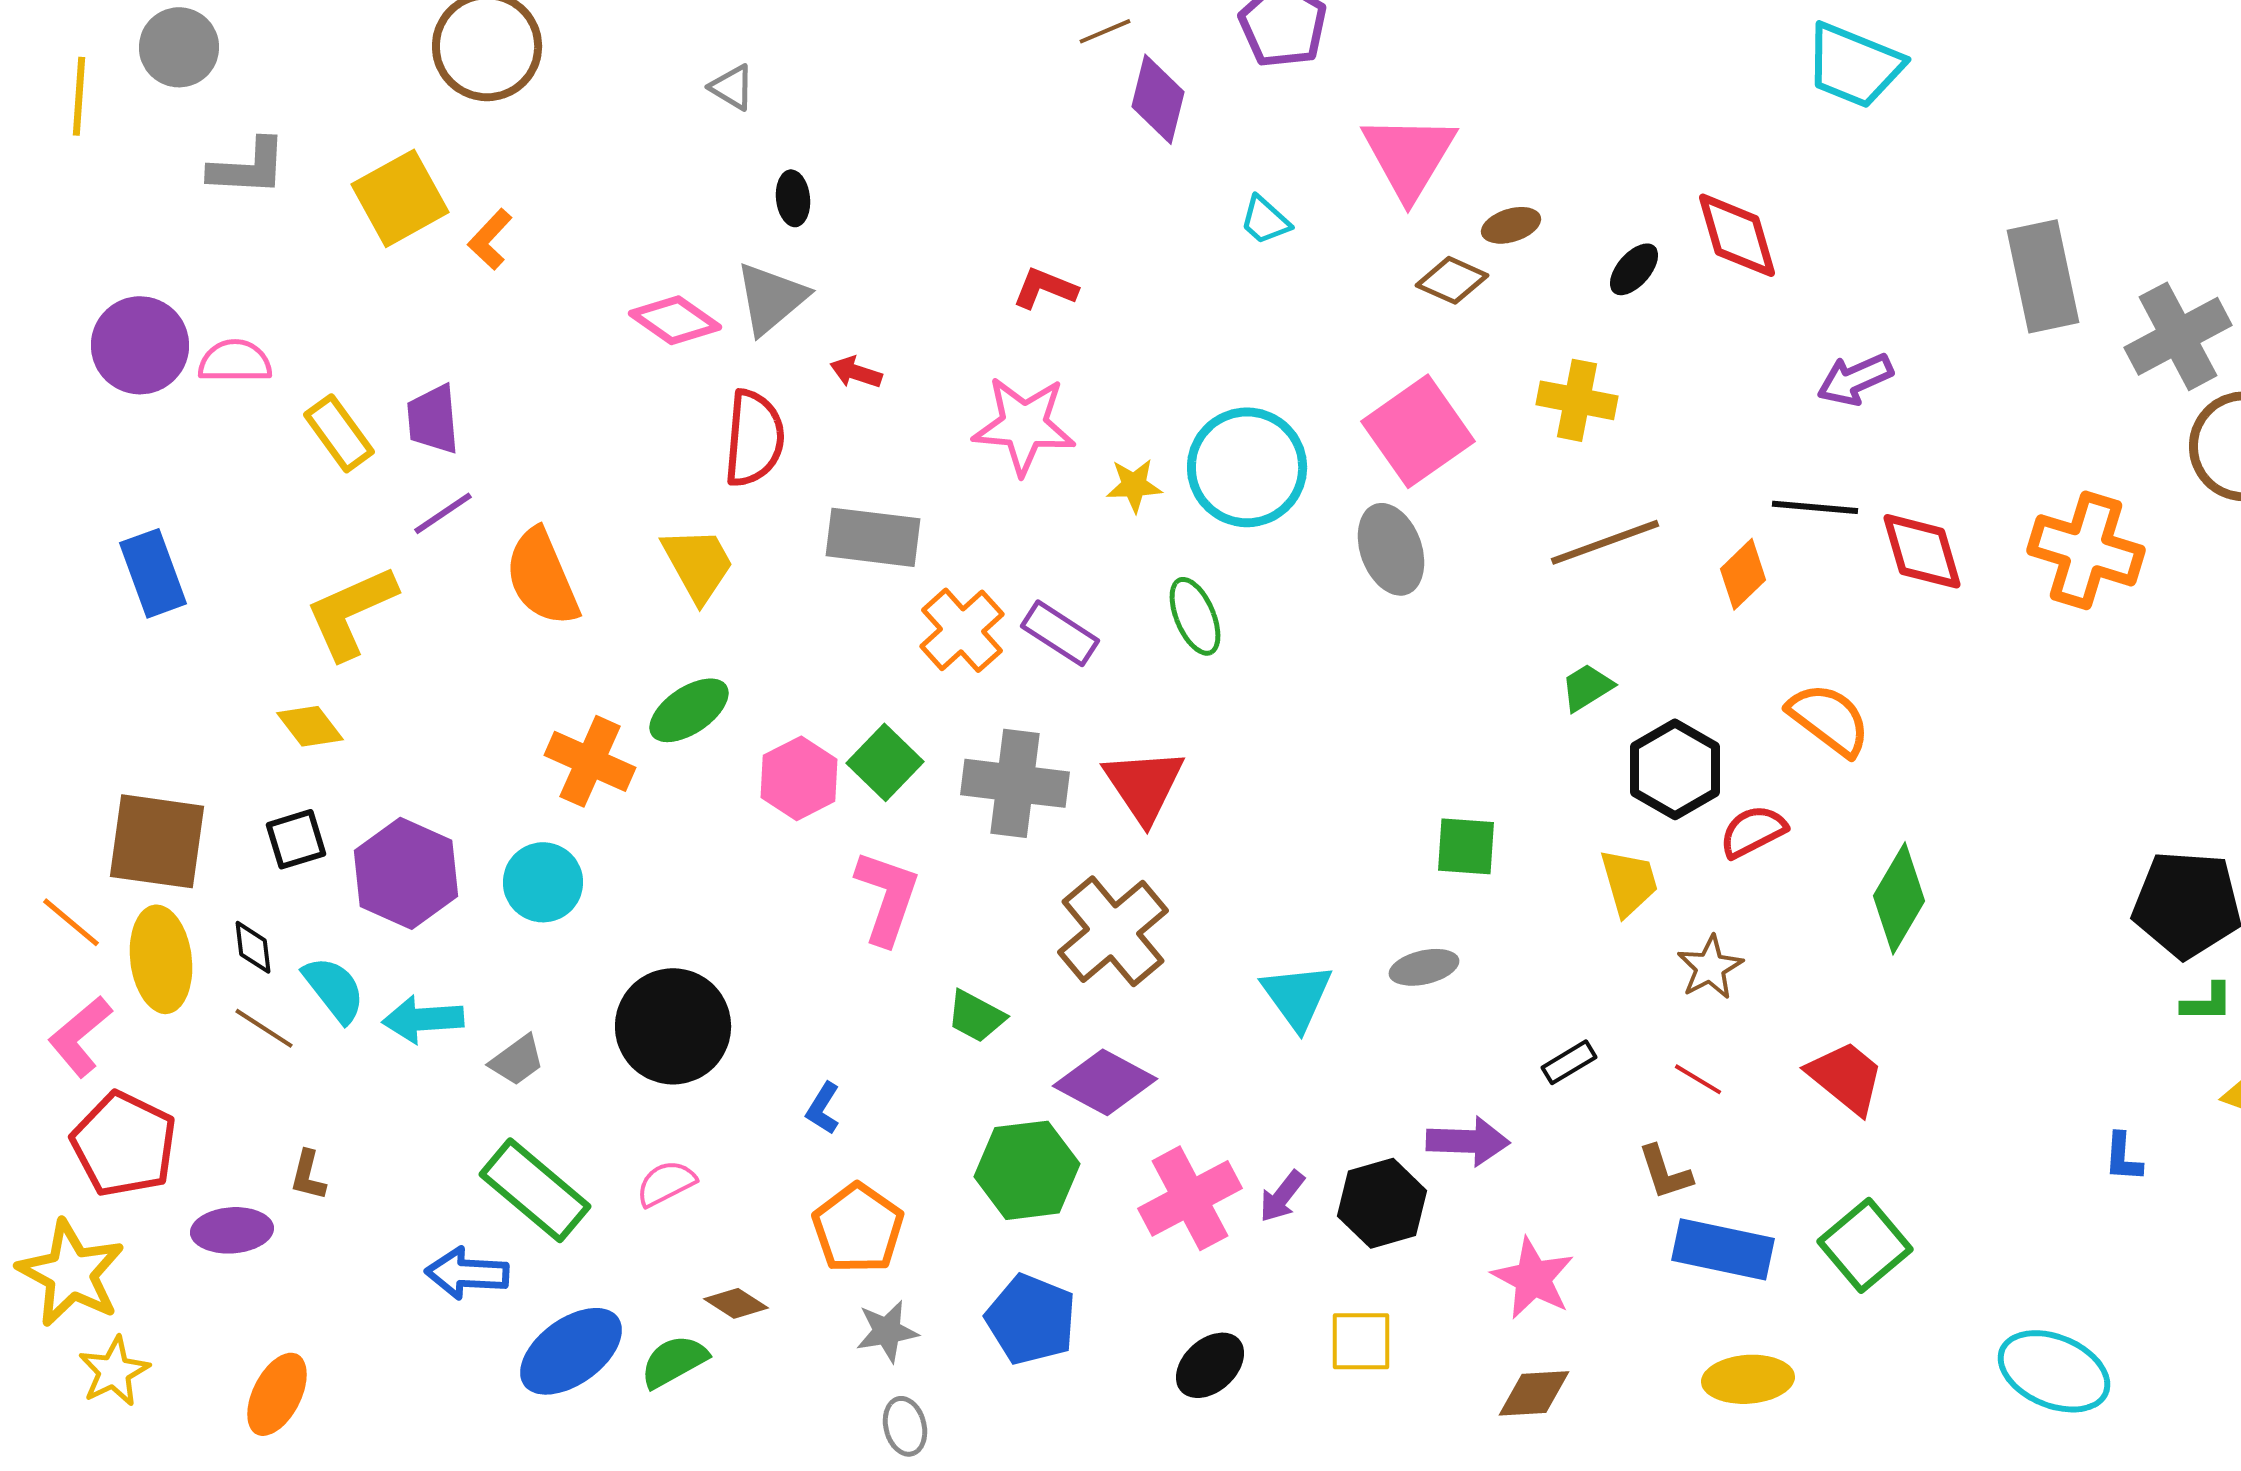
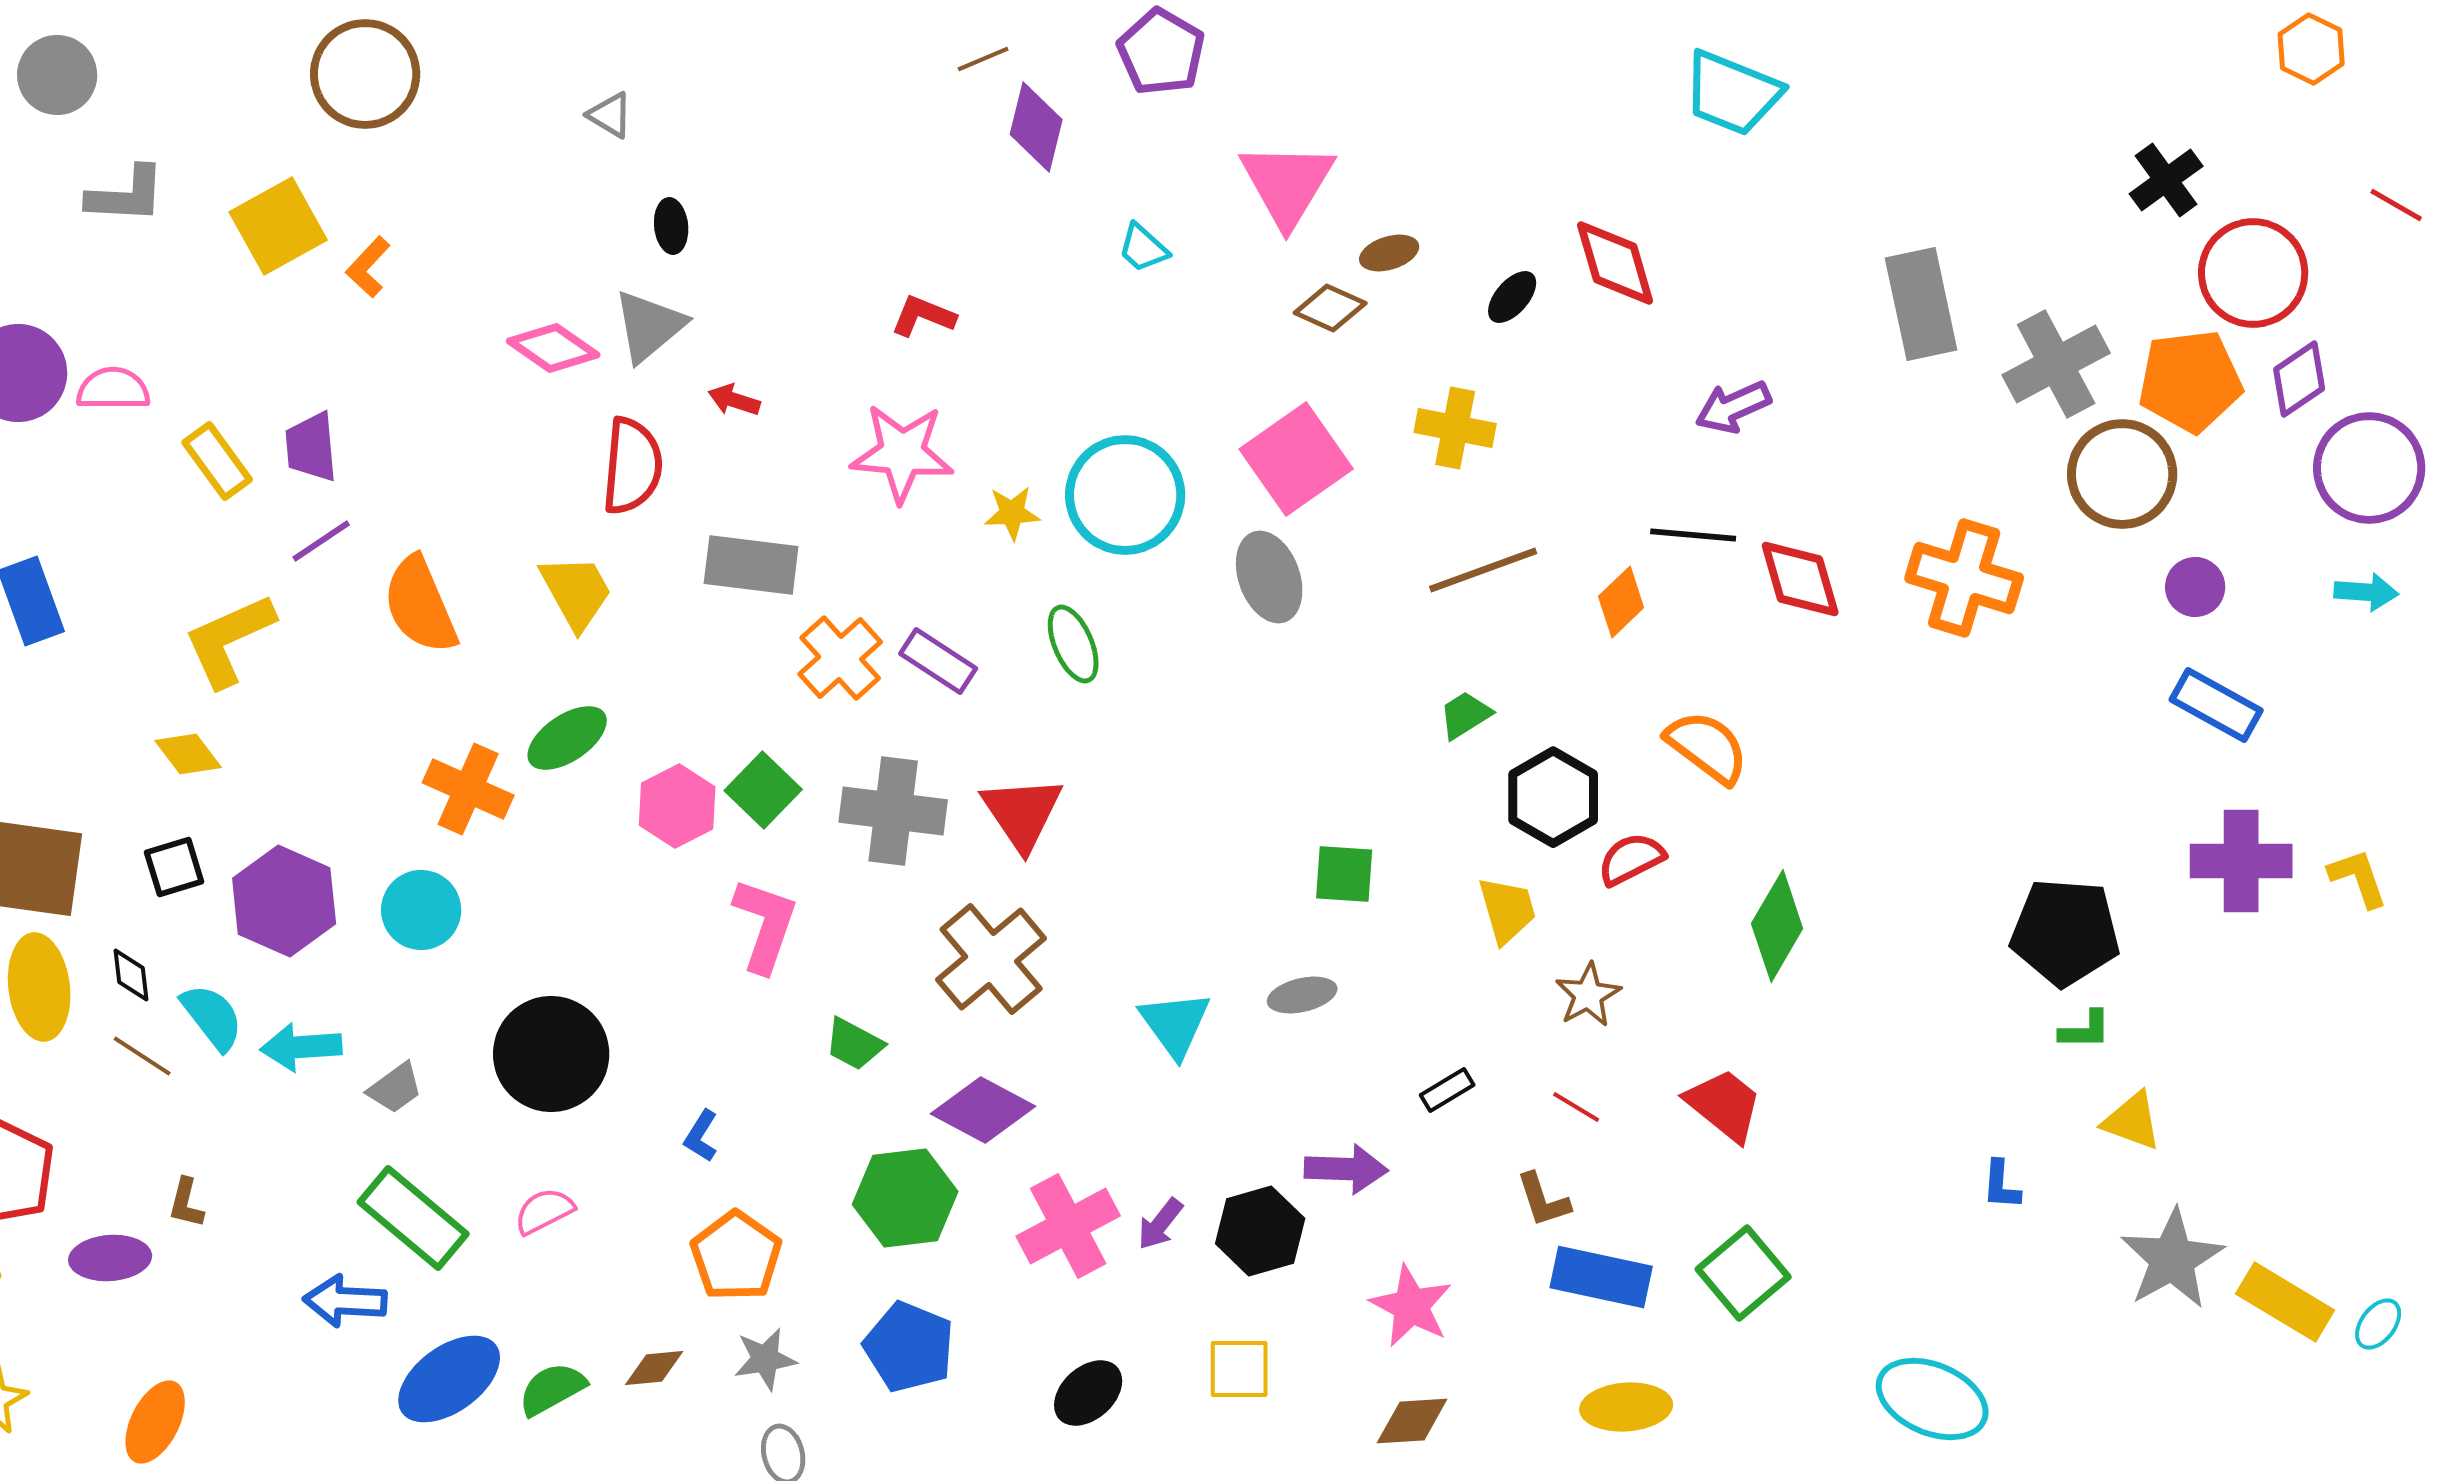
brown diamond: (736, 1303) -> (654, 1368), moved, turned -38

